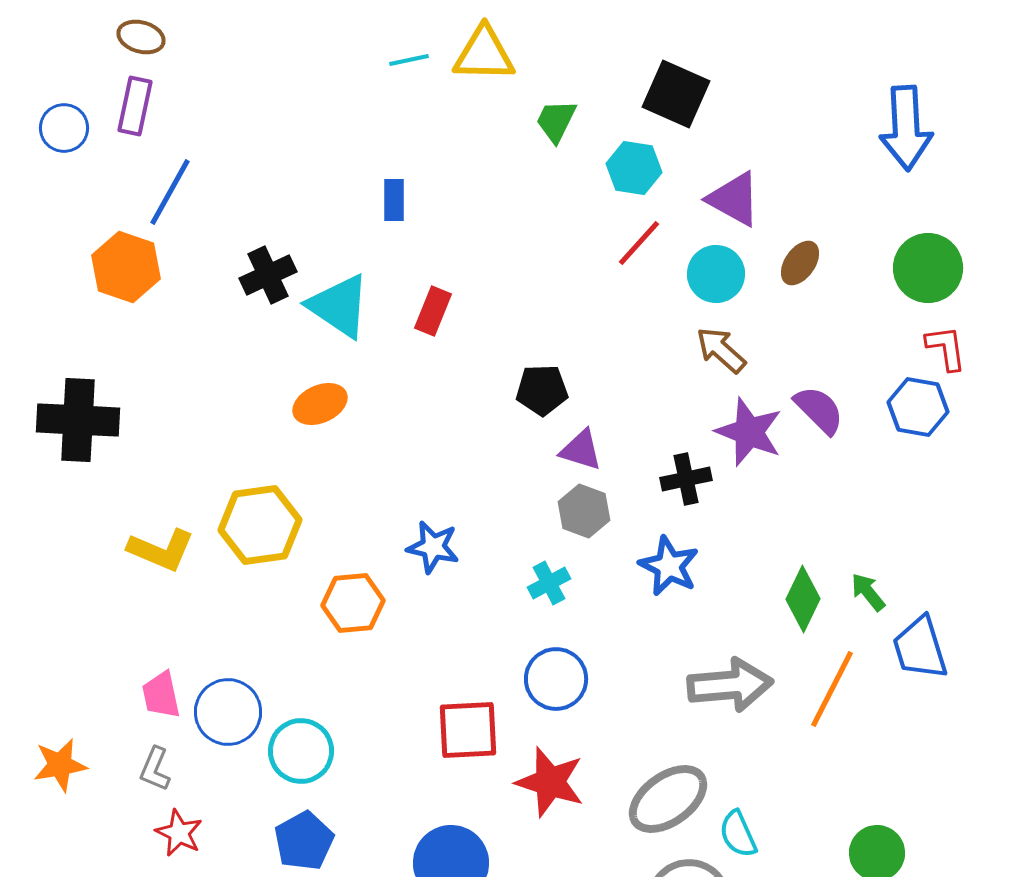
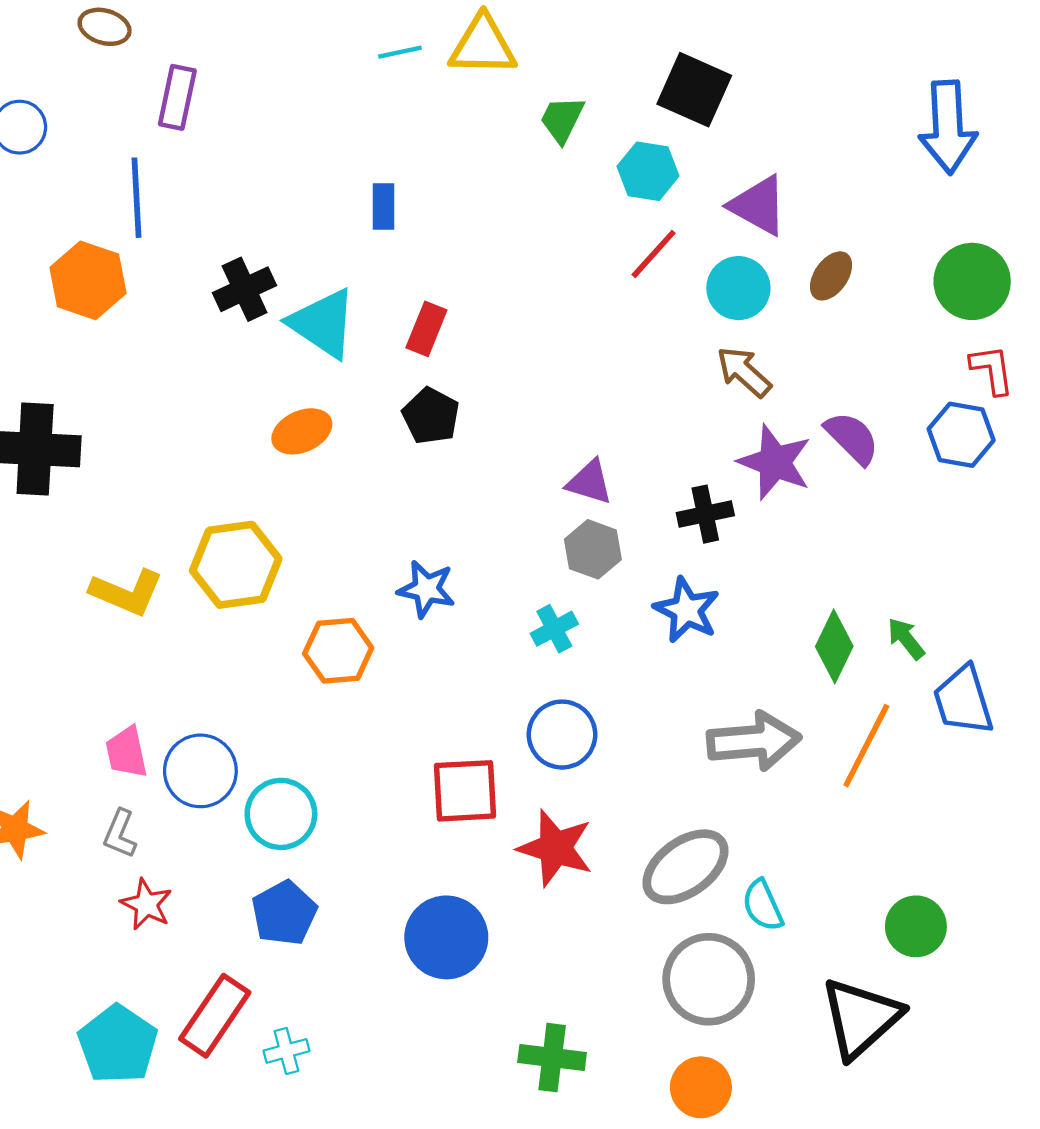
purple rectangle: (135, 106) -> (177, 97), moved
blue line: (170, 192) -> (136, 198), turned -32
black pentagon: (542, 390) -> (431, 416), moved, turned 30

